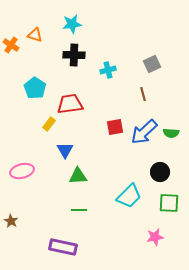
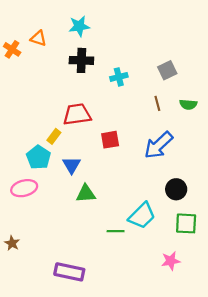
cyan pentagon: (35, 88) -> (38, 157), moved
red square: (115, 127) -> (110, 140), moved
green semicircle: (171, 133) -> (188, 104), moved
green line: (79, 210) -> (116, 231), moved

